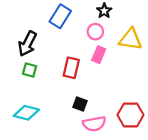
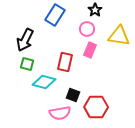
cyan diamond: (26, 113) -> (44, 82), moved
red hexagon: (130, 115) -> (96, 107), moved
pink semicircle: (94, 124) -> (60, 113), moved

